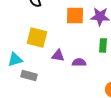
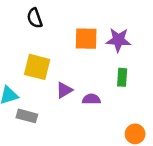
purple triangle: (58, 55) -> (64, 90), turned -40

